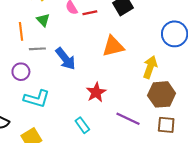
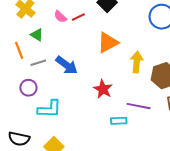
yellow arrow: (150, 67) -> (137, 62), moved
cyan rectangle: (82, 125) -> (119, 121), moved, turned -42

